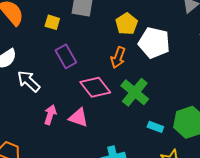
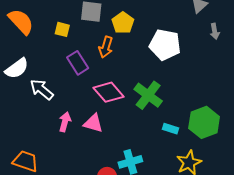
yellow pentagon: (127, 24) -> (123, 23), moved
orange arrow: (118, 57) -> (106, 47), moved

